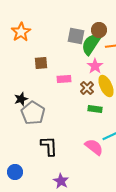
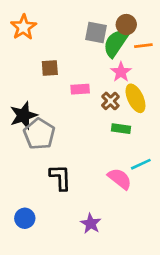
black star: (21, 99) -> (23, 115), size x1.5
blue circle: (15, 172) -> (25, 218), moved
purple star: (61, 181) -> (91, 224), moved

